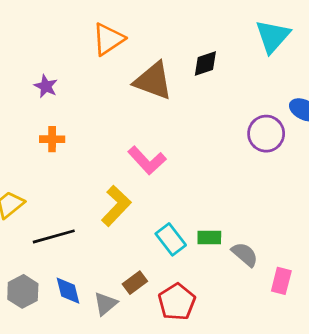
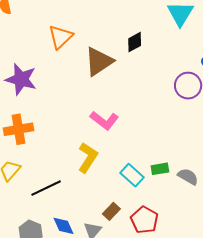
brown triangle: (153, 81) -> (99, 61), turned -44
purple star: (46, 86) -> (21, 79), size x1.8
orange cross: (52, 139) -> (18, 129), moved, size x1.6

